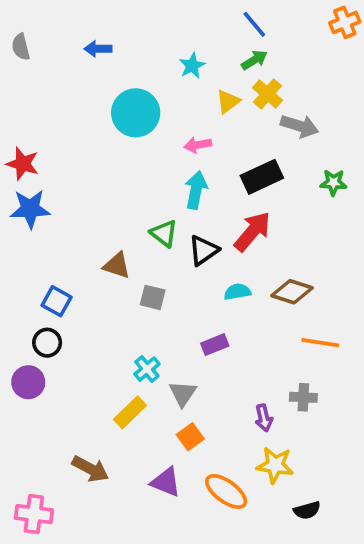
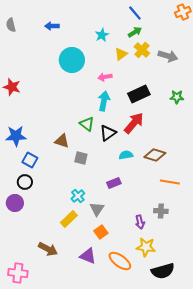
gray arrow: (300, 126) -> (168, 56), moved
blue star: (30, 209) -> (16, 136), moved
black semicircle: (307, 510) -> (163, 271), size x1.6

